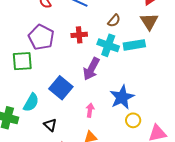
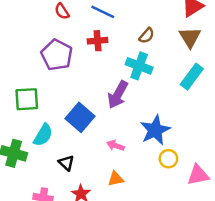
red cross: (79, 35) -> (98, 41), moved
cyan rectangle: (134, 45) -> (192, 77), moved, turned -45
green square: (22, 61) -> (27, 99), moved
pink arrow: (90, 110) -> (116, 145), turned -80

